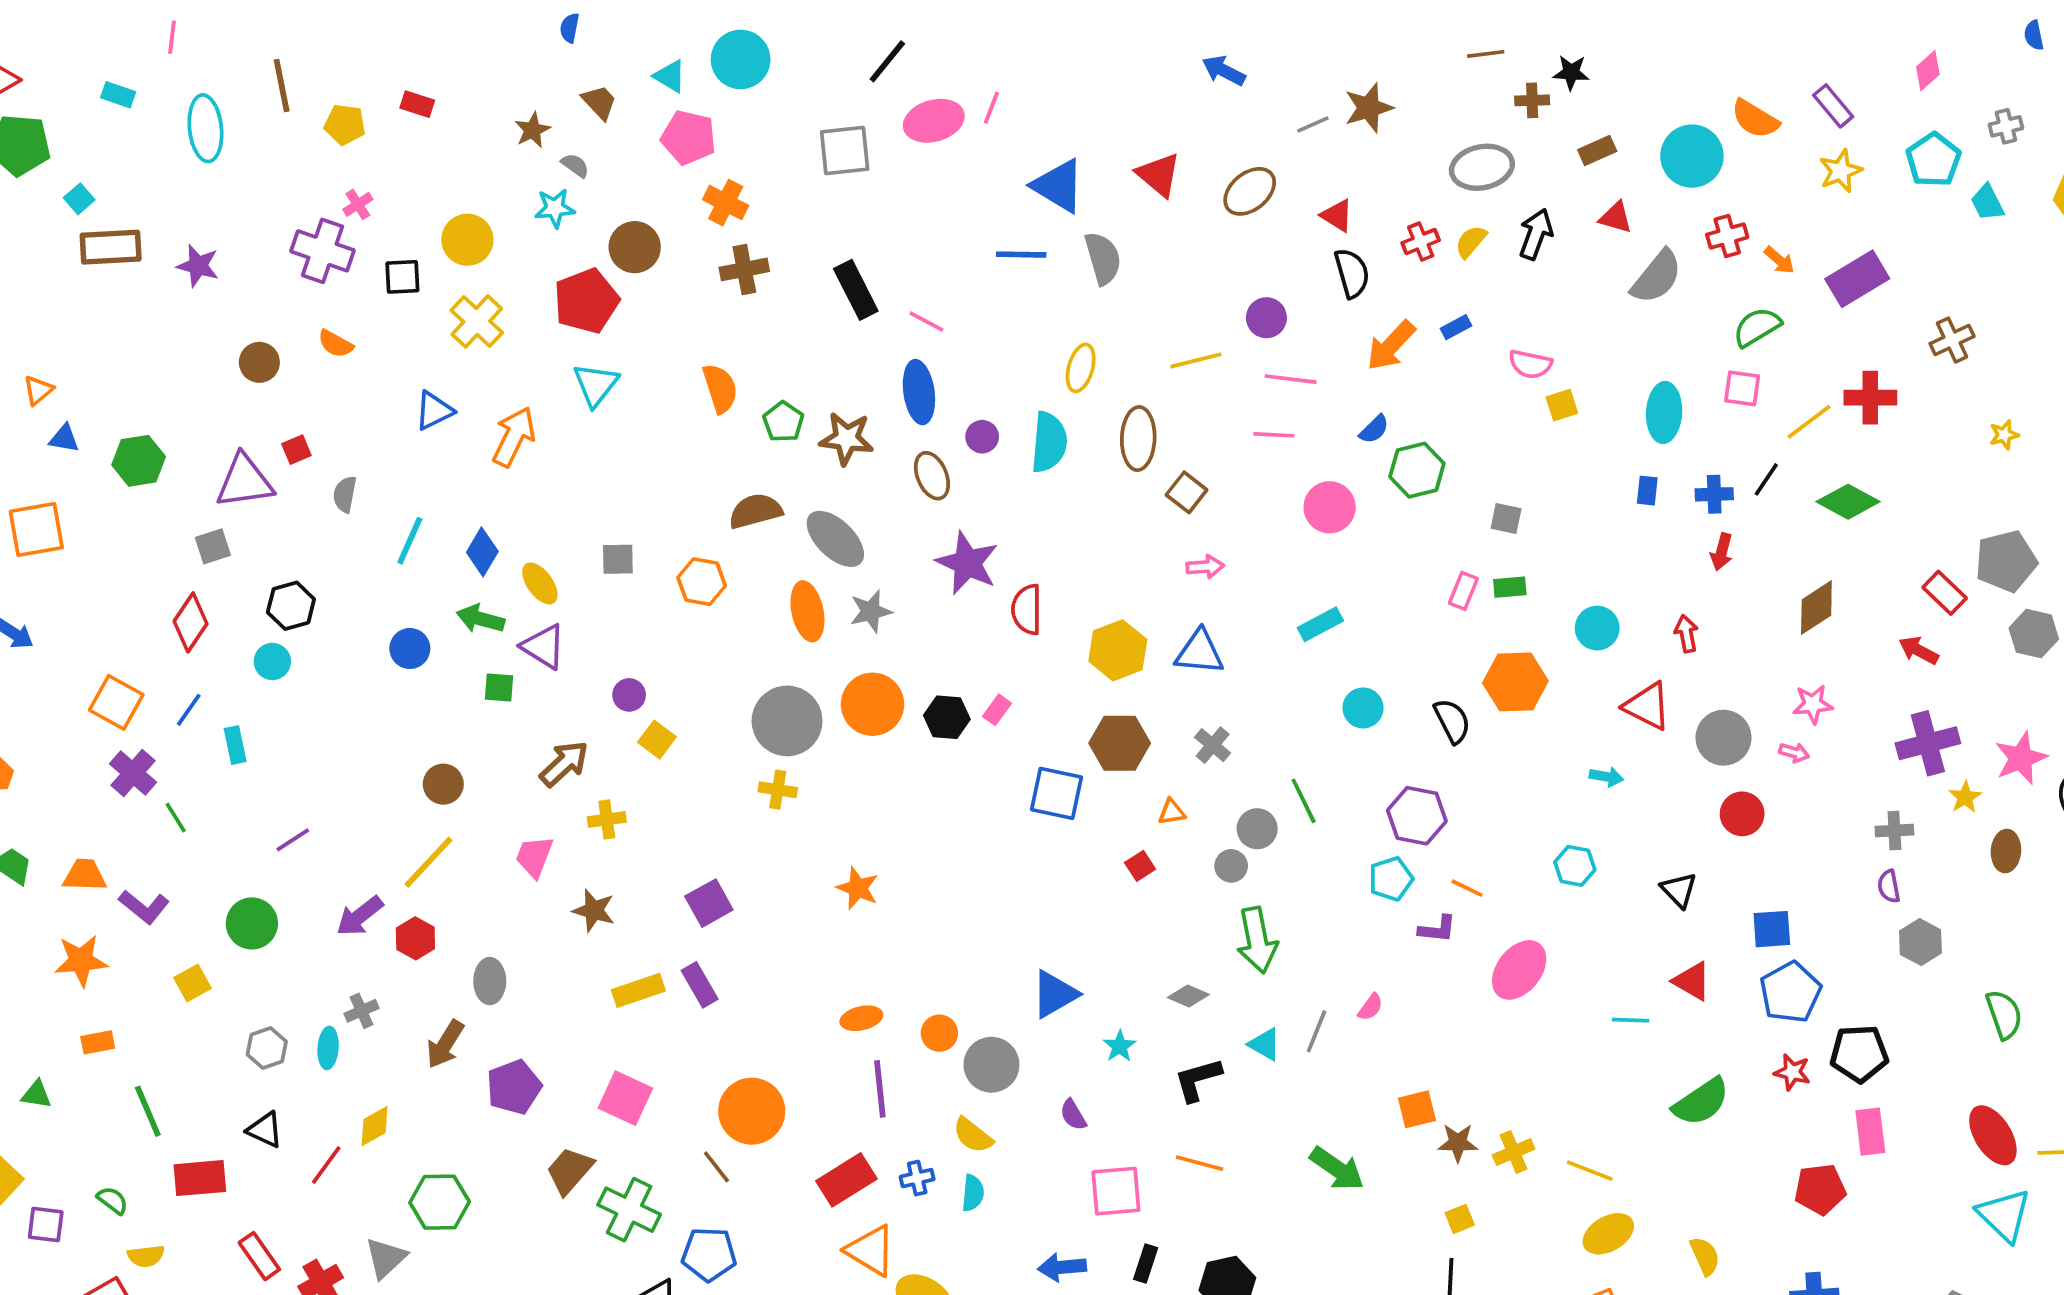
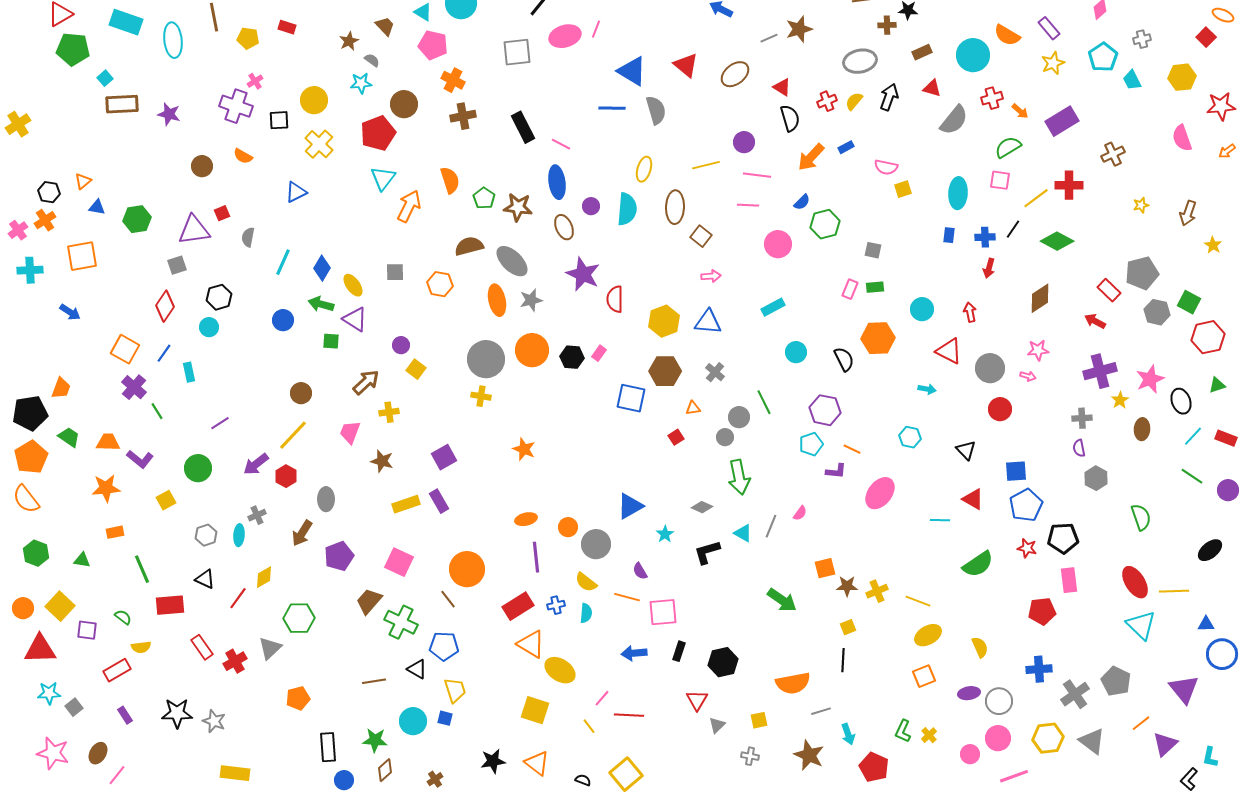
cyan rectangle: (118, 95) -> (126, 22), size x1.8
orange arrow: (514, 437) -> (409, 206), moved
orange line: (1200, 1163) -> (627, 597), moved

